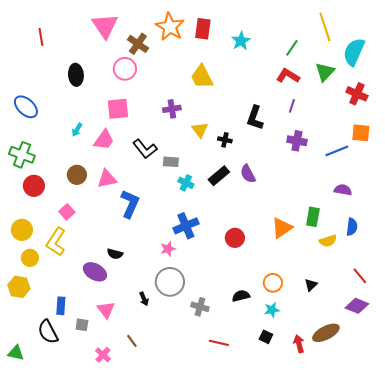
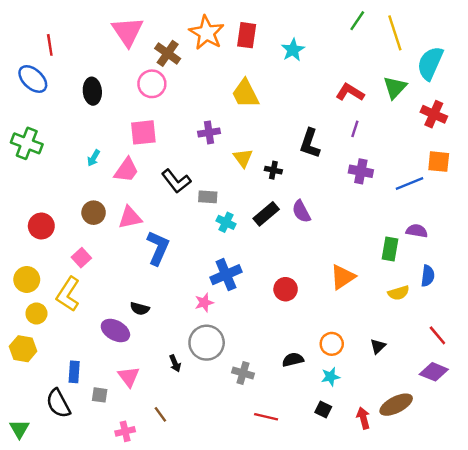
green line: (292, 48) -> (357, 21), moved
blue ellipse: (26, 107) -> (33, 79), moved
green cross: (22, 155) -> (27, 143), moved
green rectangle: (313, 217) -> (390, 249), moved
green triangle: (16, 353) -> (19, 429), turned 48
pink cross: (103, 355) -> (125, 431), turned 35

